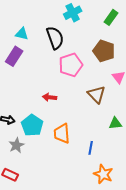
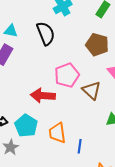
pink pentagon: (71, 65) -> (67, 75), moved
red arrow: (50, 97) -> (43, 96), size x1.6
blue line: (91, 148) -> (80, 146), moved

